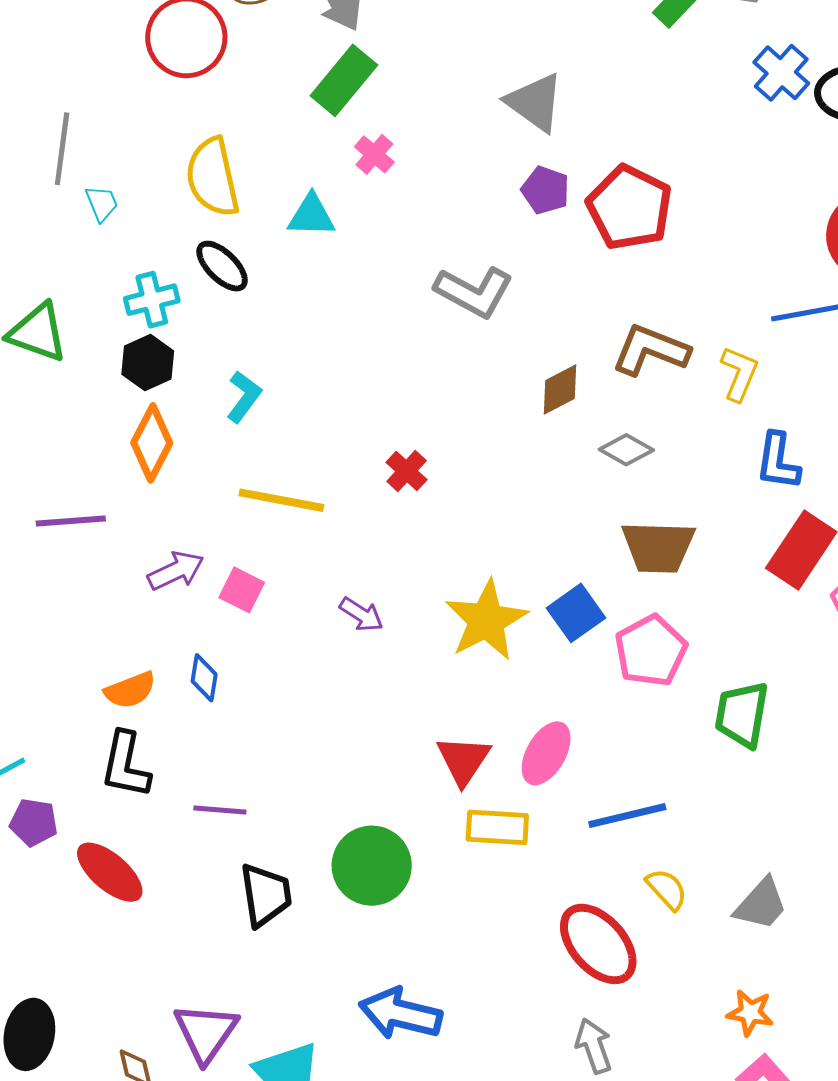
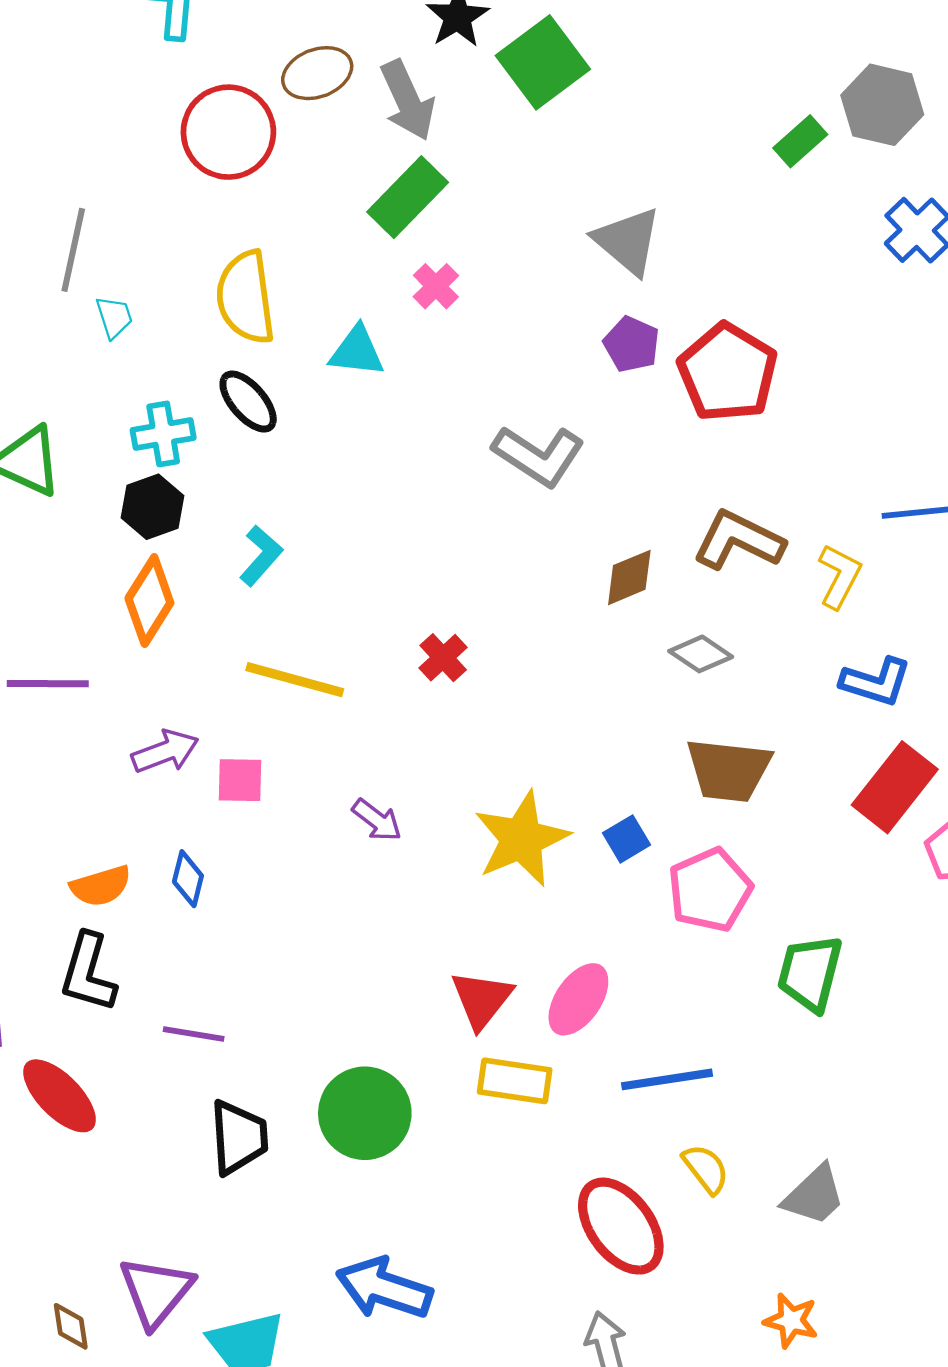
blue L-shape: (778, 461) -> (876, 682), turned -86
pink square: (242, 590) -> (240, 780), turned -30
blue square: (576, 613) -> (627, 839), size x0.7

